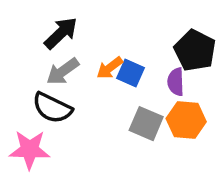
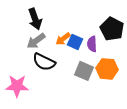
black arrow: (61, 33) -> (35, 19), turned 115
purple semicircle: (176, 82) -> (92, 44), moved
black semicircle: (52, 108) -> (44, 62), moved

